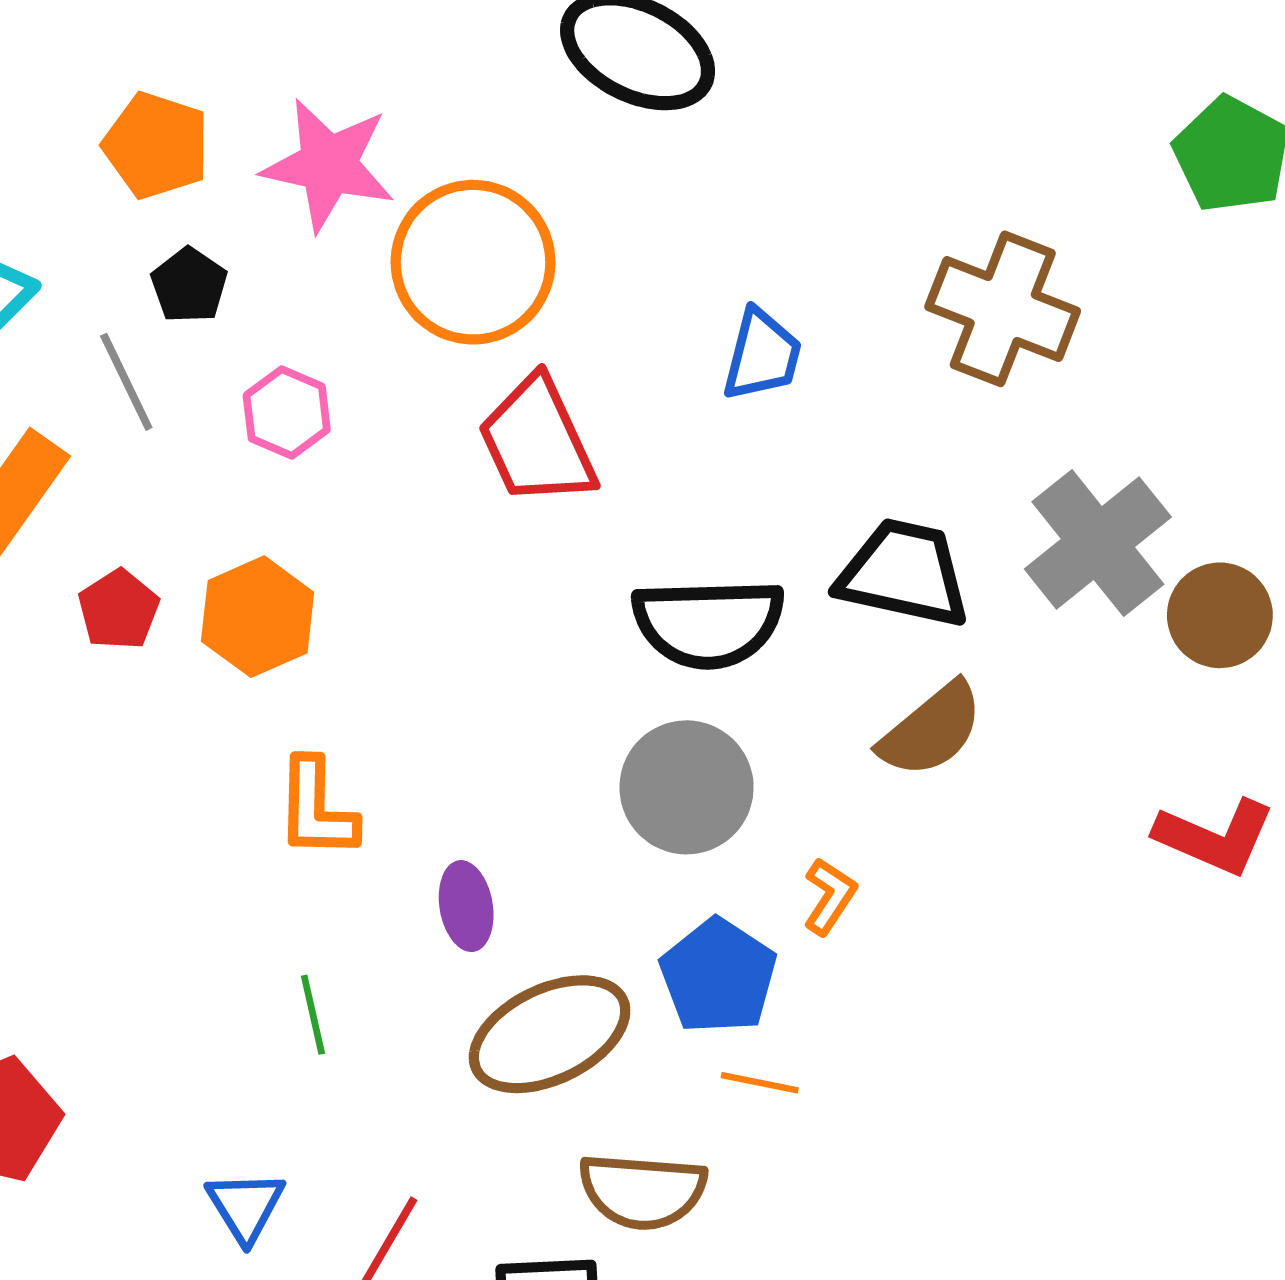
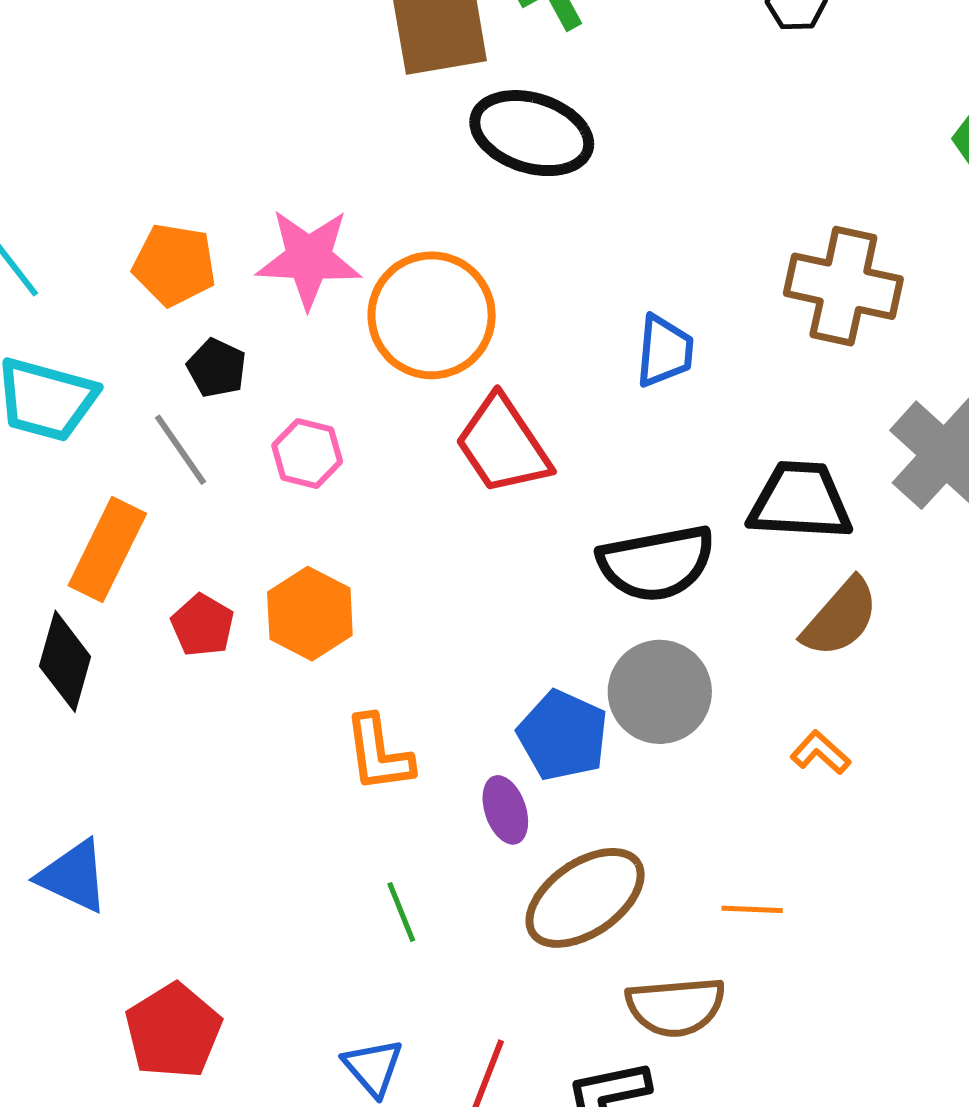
orange L-shape: (830, 896) -> (820, 753), moved, turned -72
blue pentagon: (718, 976) -> (563, 735), moved

